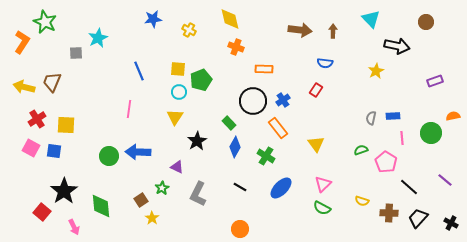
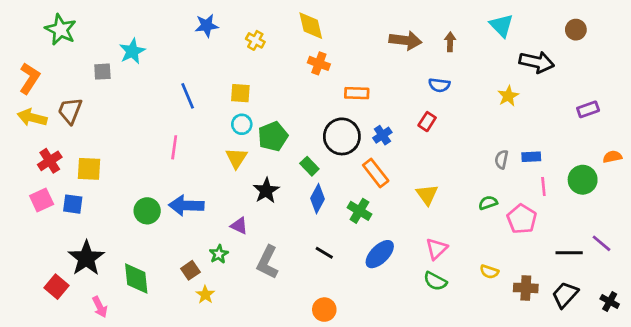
orange L-shape: (22, 42) -> (29, 78), moved
green pentagon: (201, 80) -> (273, 136), moved
pink square: (31, 148) -> (42, 200), turned 36
black line: (409, 187) -> (569, 253), moved, turned -42

